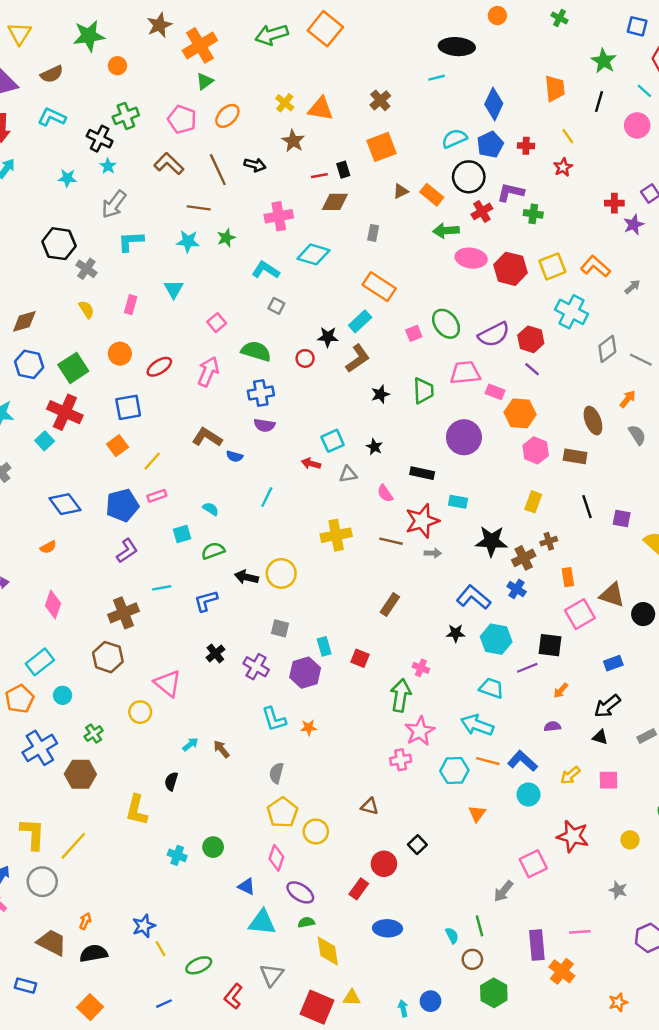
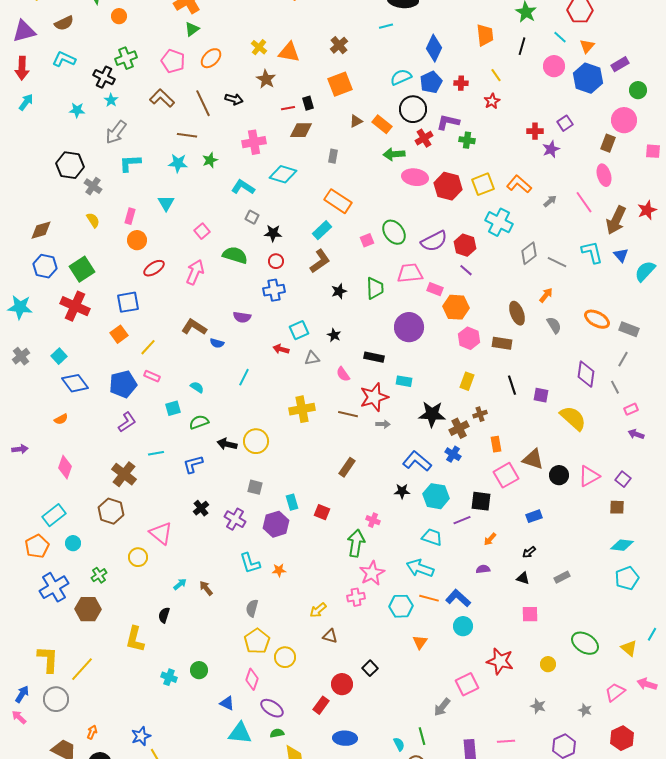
black star: (328, 337) -> (273, 233), moved
orange circle: (120, 354) -> (137, 240), moved
blue cross: (261, 393) -> (274, 290), moved
cyan square: (45, 441) -> (59, 356), moved
pink rectangle: (157, 496) -> (152, 376), turned 42
brown cross: (123, 613) -> (124, 474), turned -30
black arrow: (607, 706) -> (529, 552), size x0.6
yellow arrow: (570, 775) -> (318, 610), moved

